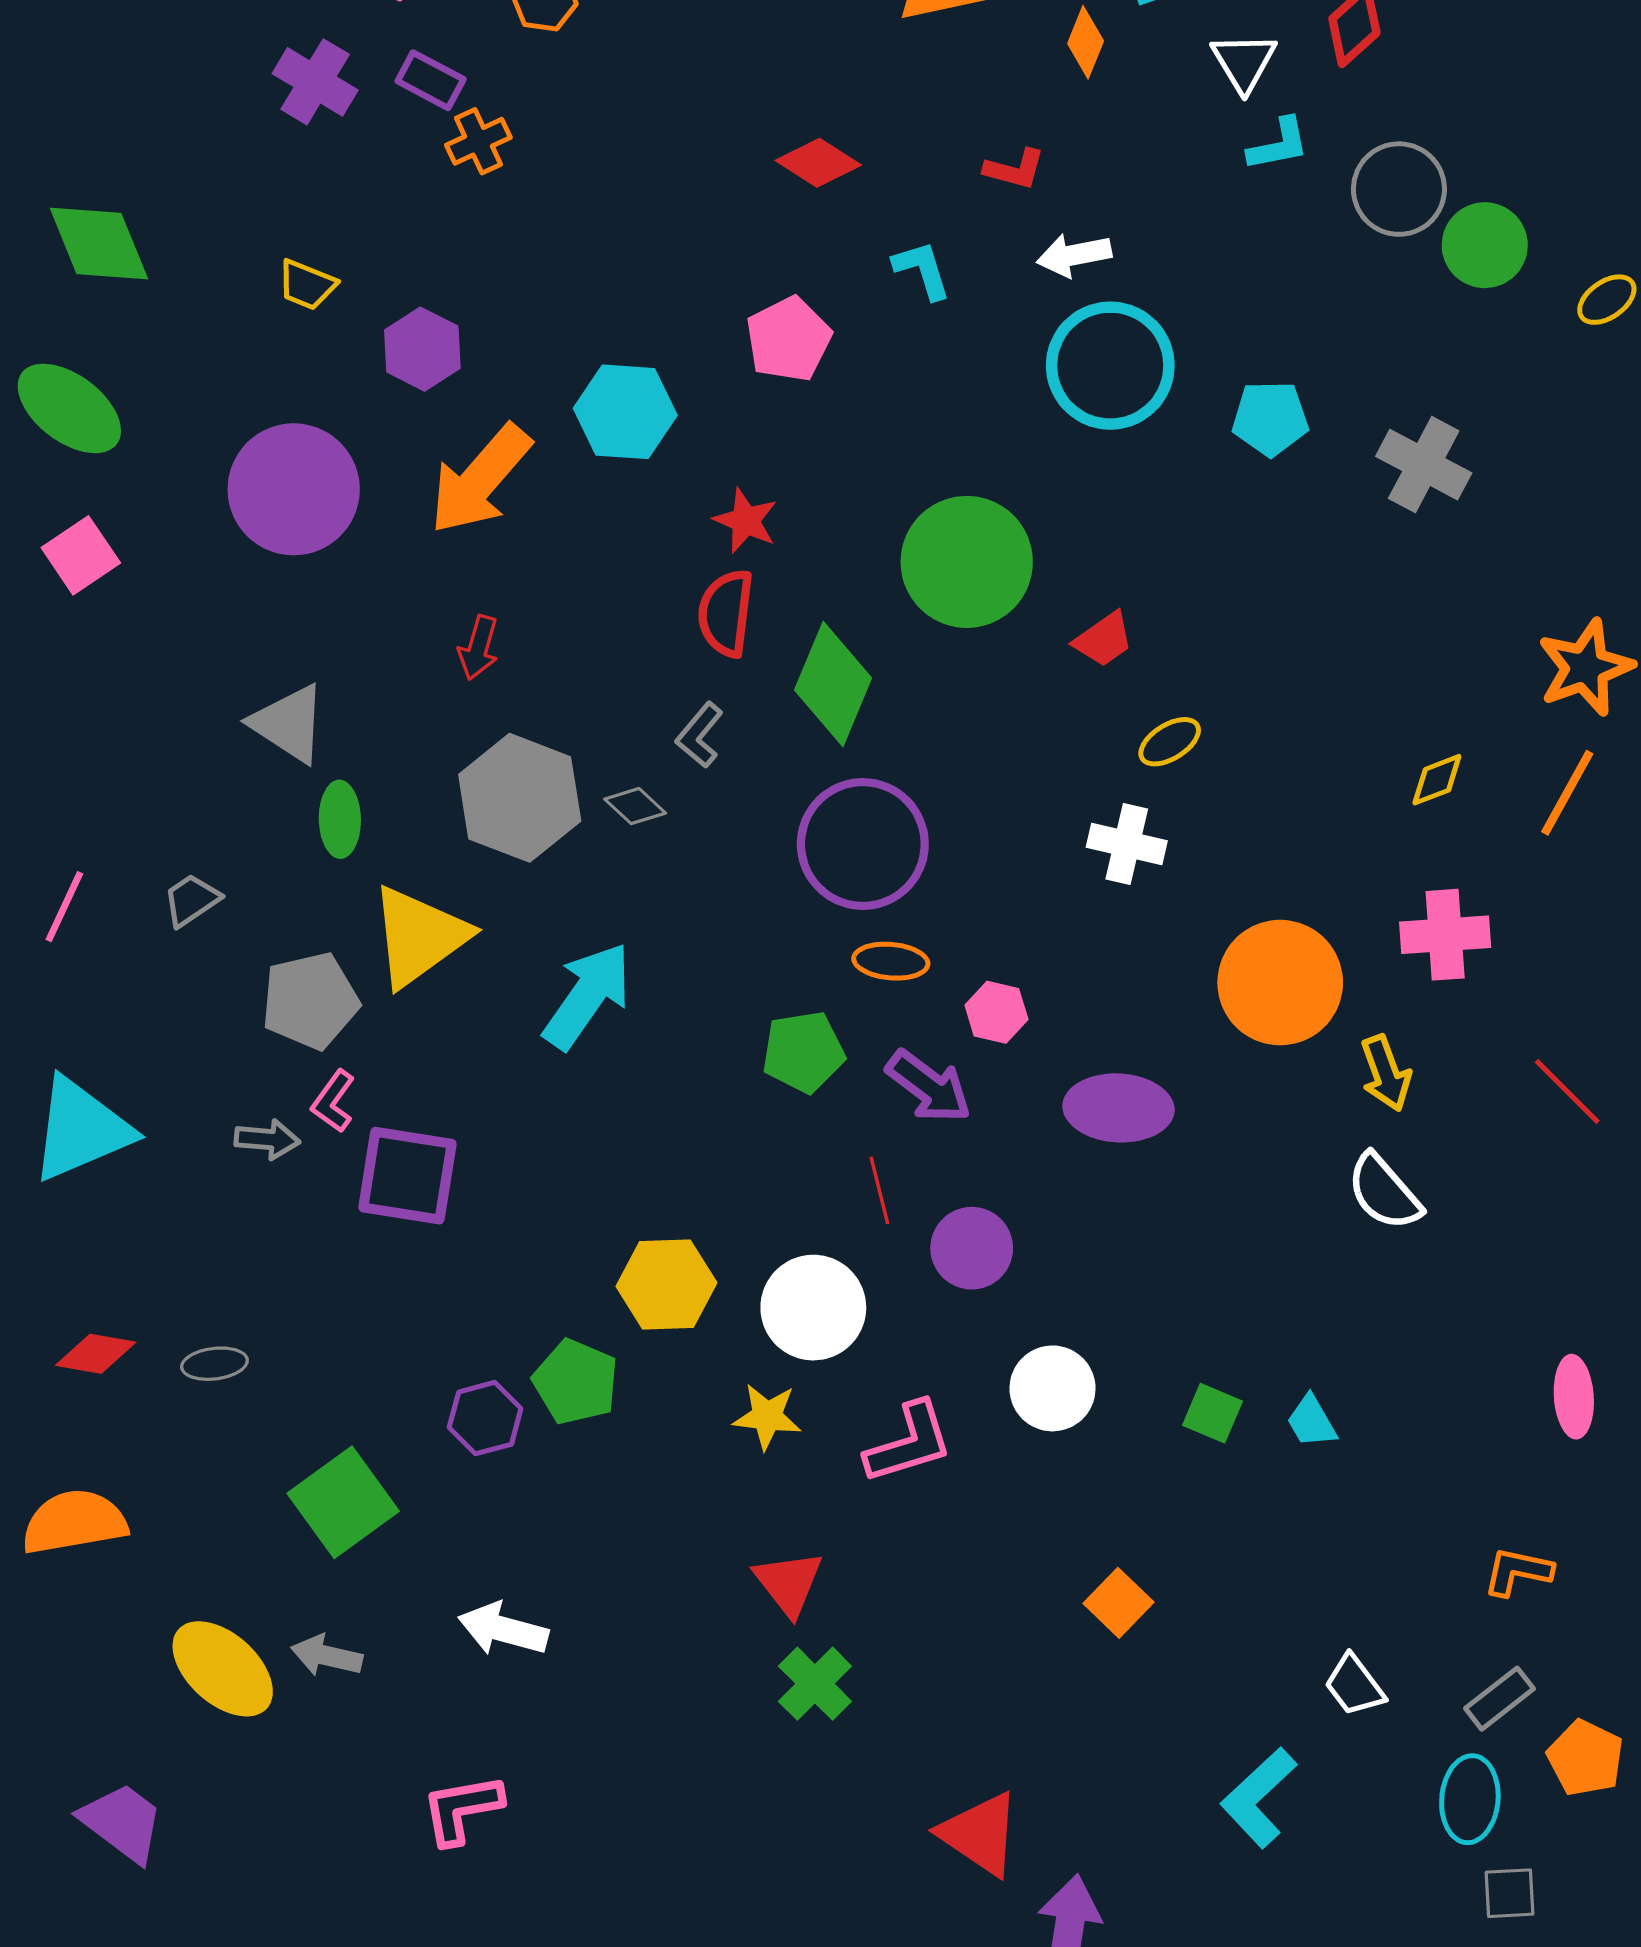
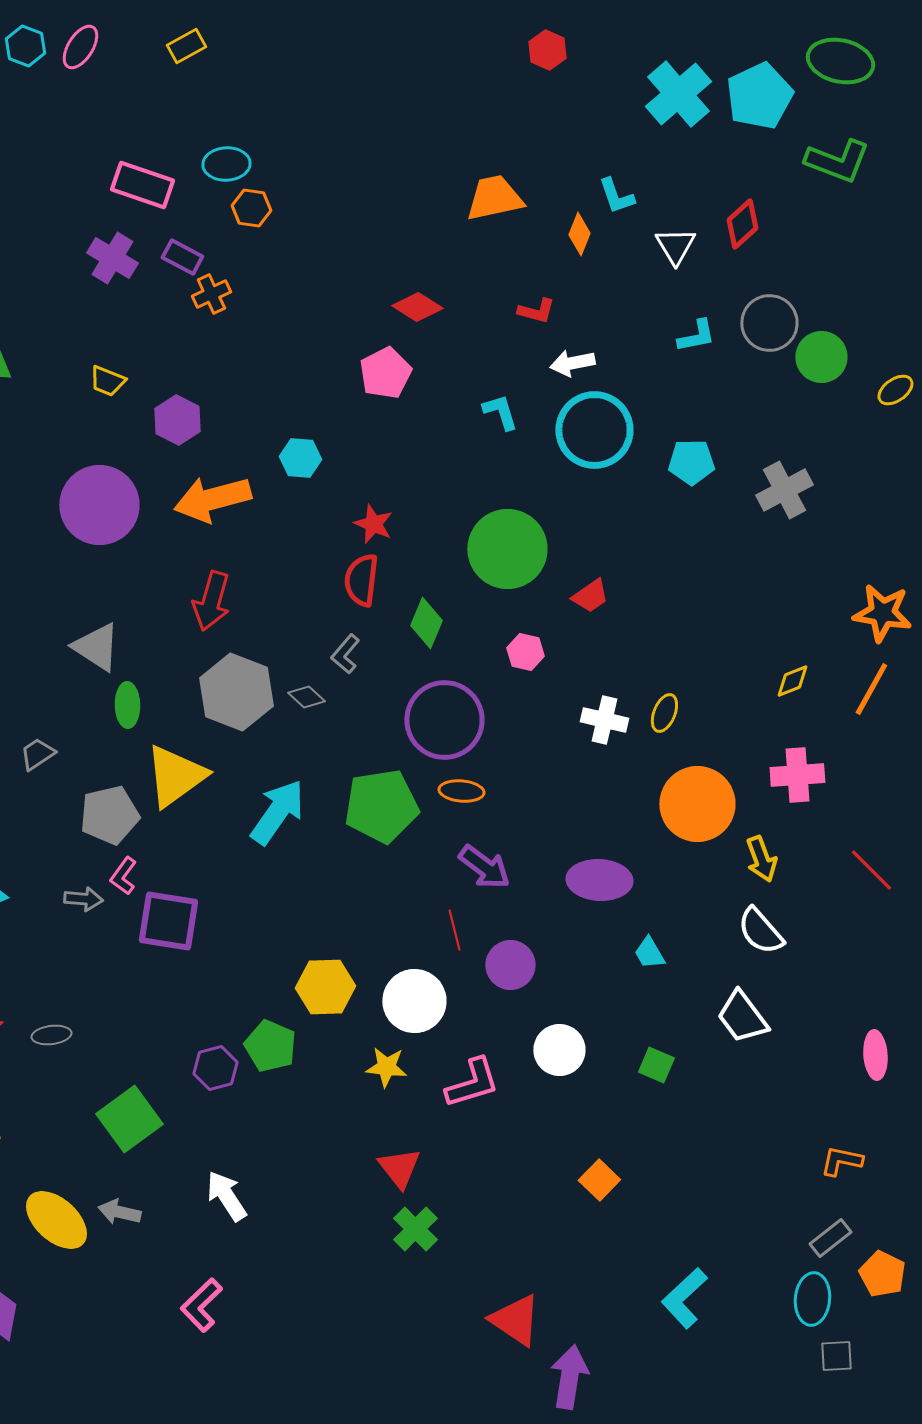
cyan L-shape: (1279, 145) -> (696, 336), moved
cyan L-shape: (922, 270) -> (500, 412), moved
pink pentagon: (789, 339) -> (385, 373), moved
cyan hexagon: (625, 412) -> (300, 458), size x0.7
gray cross: (1424, 465) -> (784, 490), turned 34
orange arrow: (480, 479) -> (212, 499), turned 34
red arrow: (478, 648) -> (211, 601), size x1.5
orange star: (1585, 667) -> (882, 613), turned 30
green diamond: (833, 684) -> (426, 623), size x0.7
yellow ellipse: (1170, 742) -> (664, 713), moved, turned -36
pink hexagon: (996, 1012) -> (525, 652), moved
green pentagon: (803, 1052) -> (381, 806), moved, size x1.5
cyan trapezoid: (1312, 1421) -> (649, 953), moved
white arrow: (503, 1629) -> (226, 1196), turned 42
white trapezoid: (1354, 1685) -> (742, 1017), moved, size x1.4
pink L-shape: (462, 1809) -> (201, 1305), turned -34

